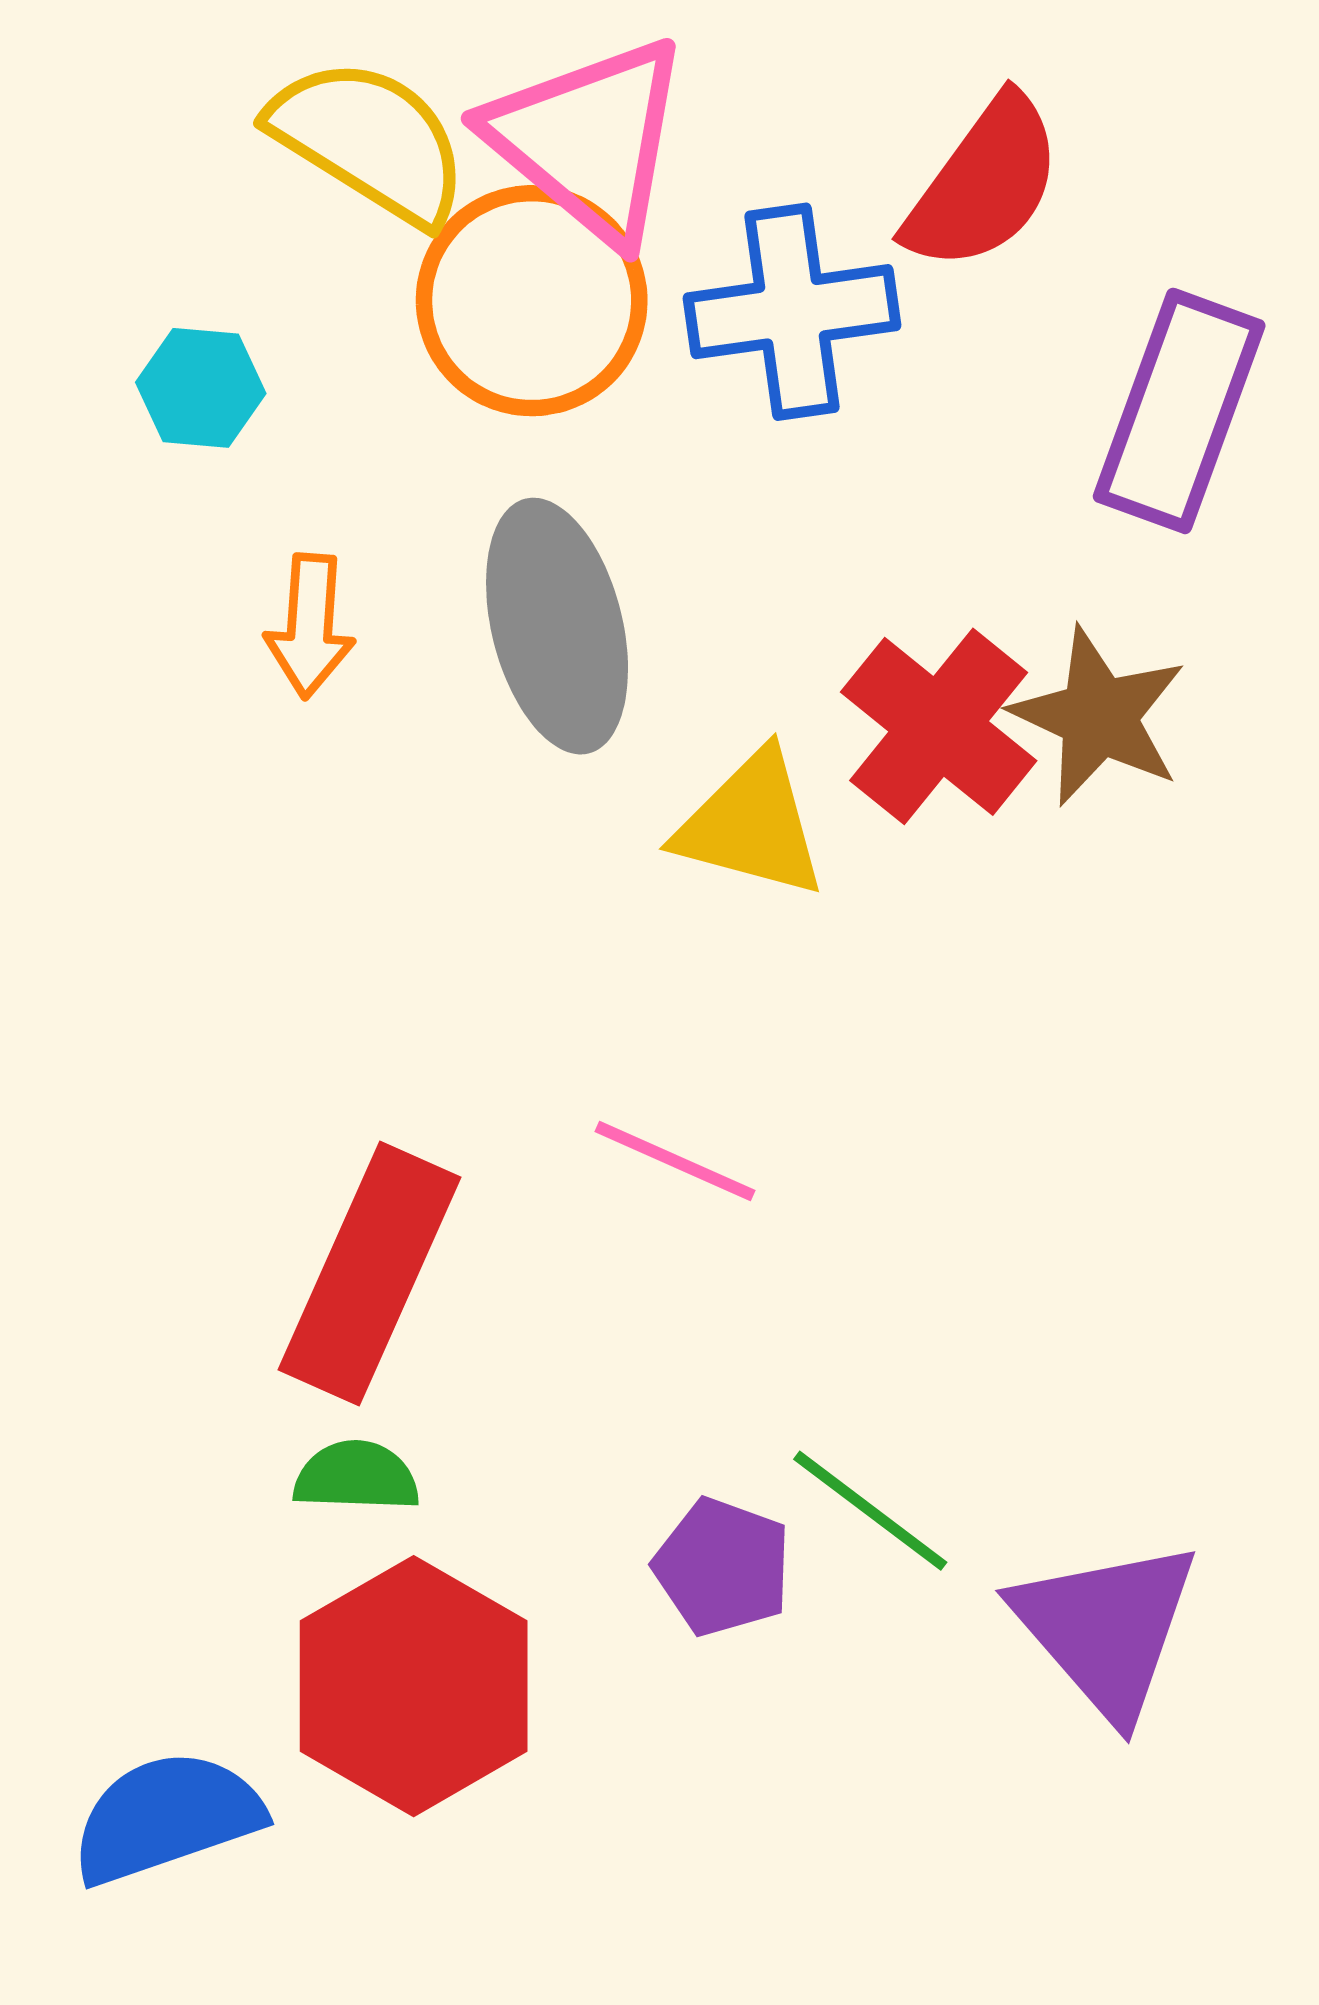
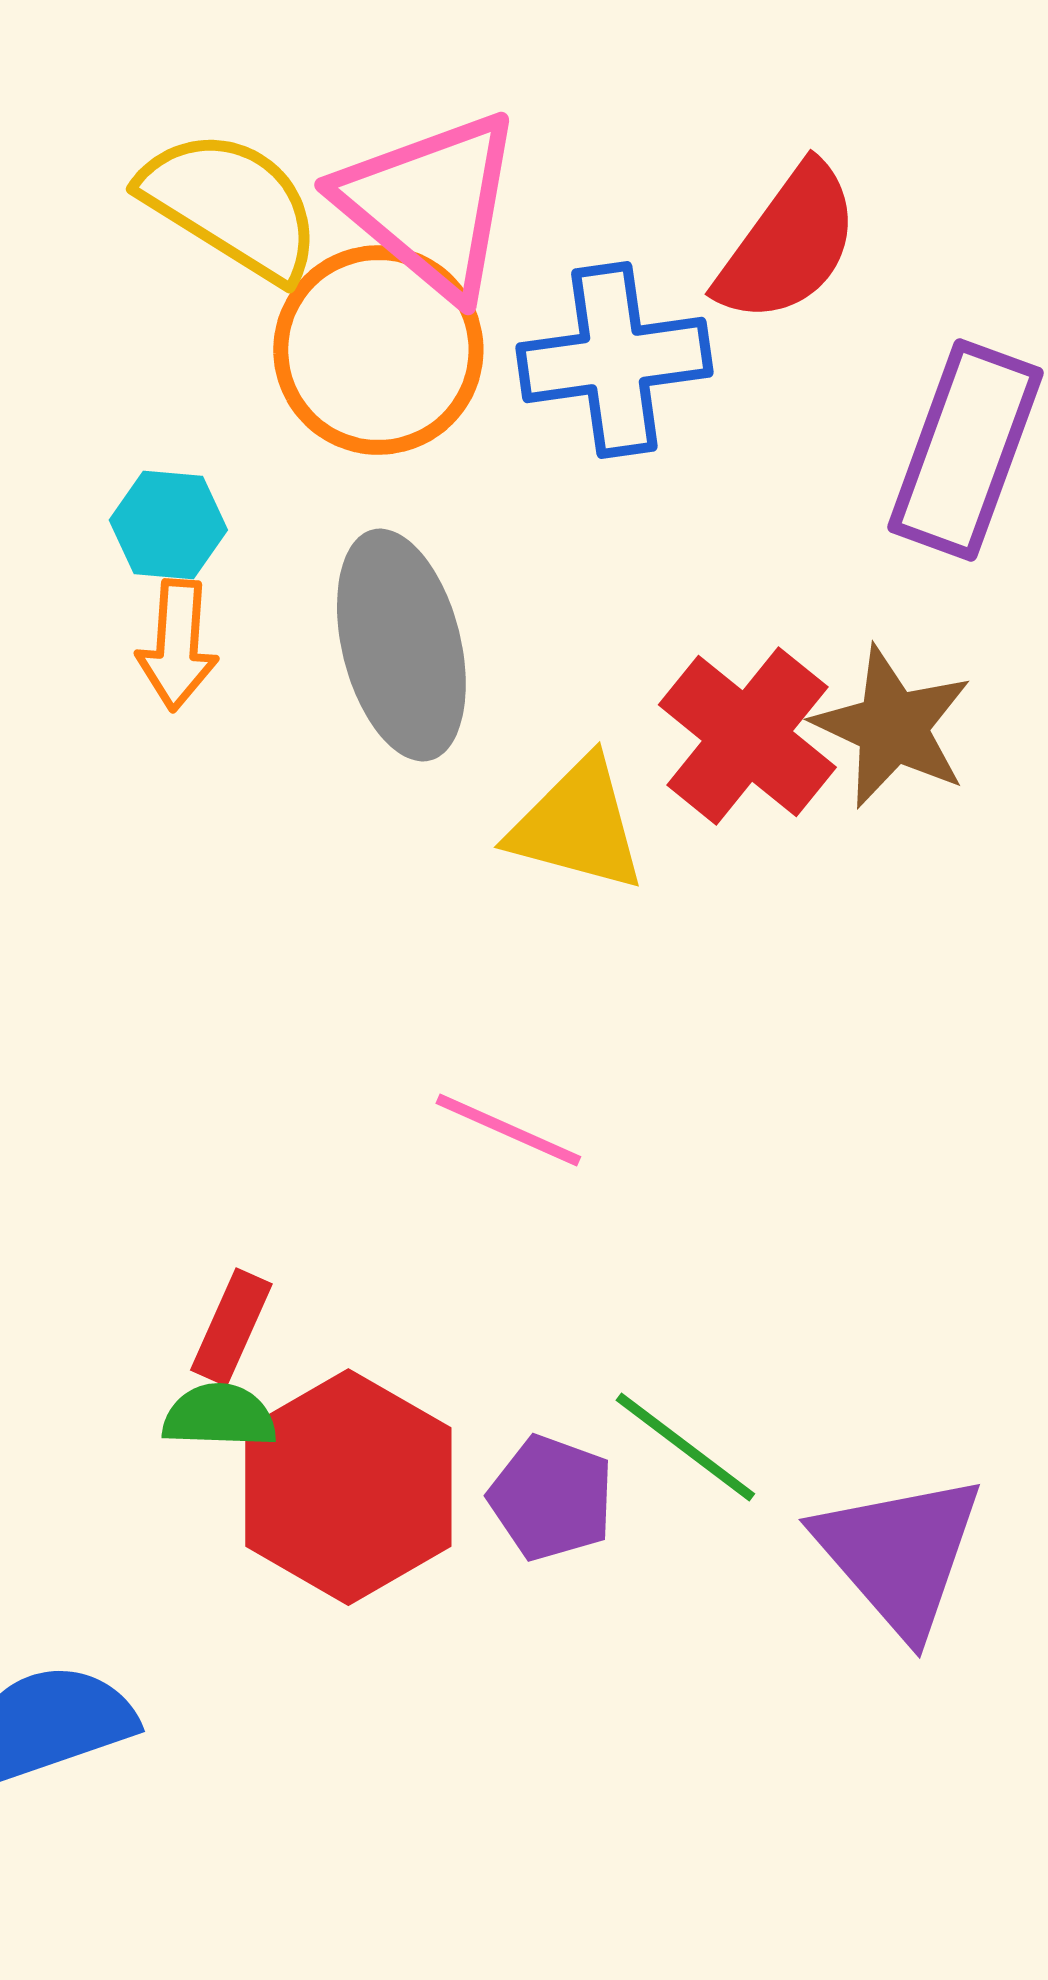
cyan hexagon: (201, 388) -> (168, 525), moved
red rectangle: (370, 1274) -> (231, 1327), moved, size x0.5
red hexagon: (414, 1686) -> (348, 1487), moved

